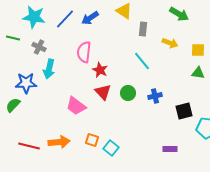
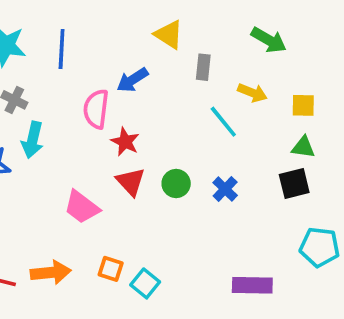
blue arrow: (90, 18) -> (132, 80), moved
blue line: (65, 19) -> (62, 49), turned -40
cyan line: (142, 61) -> (223, 122), moved
blue cross: (155, 96) -> (225, 189), turned -32
black square: (184, 111) -> (294, 183), moved
purple rectangle: (170, 149) -> (252, 285), size x1.5

